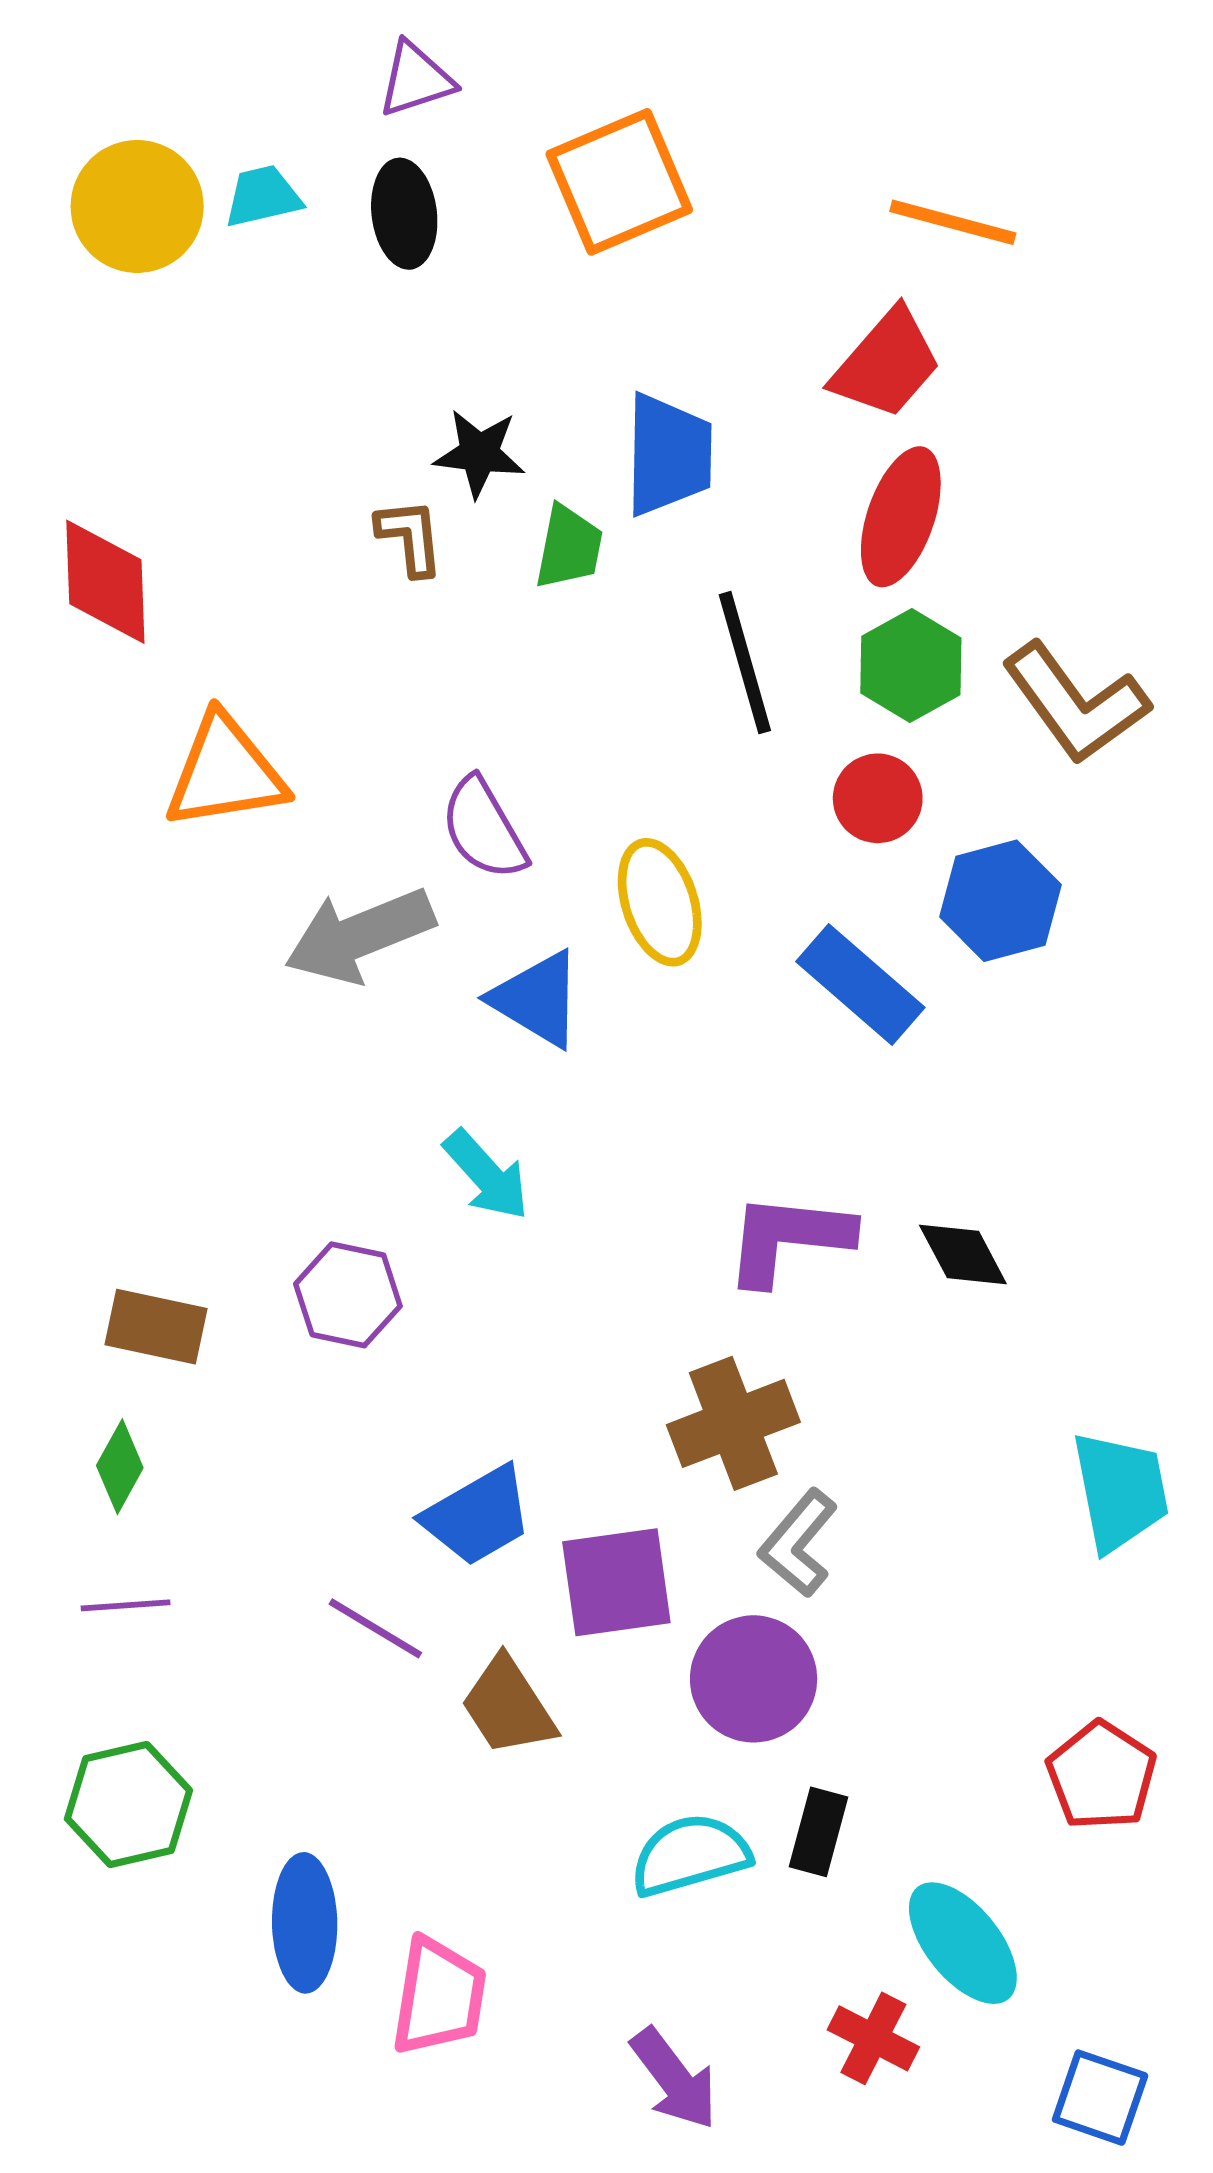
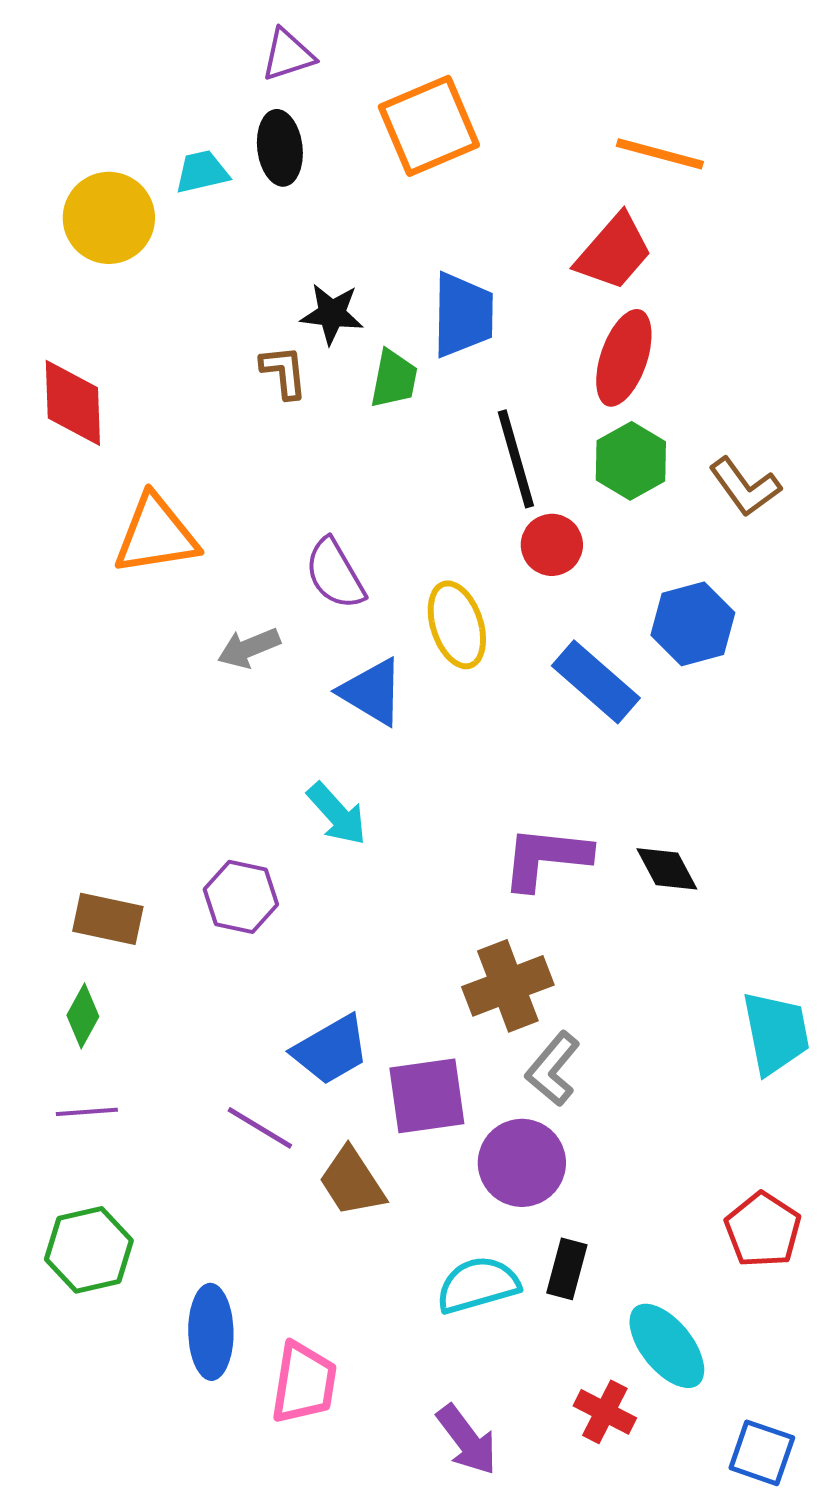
cyan trapezoid: (263, 196) -> (202, 172), moved
yellow circle: (137, 206) -> (109, 218), moved
brown L-shape: (1075, 703) -> (745, 487), size x0.7
red circle: (878, 798) -> (552, 545), moved
gray arrow: (359, 935) -> (249, 648), size x0.6

